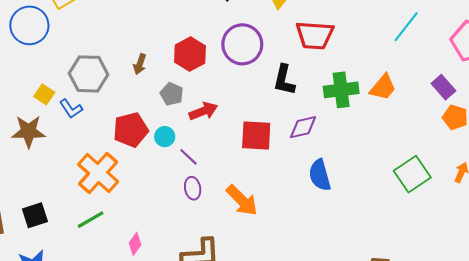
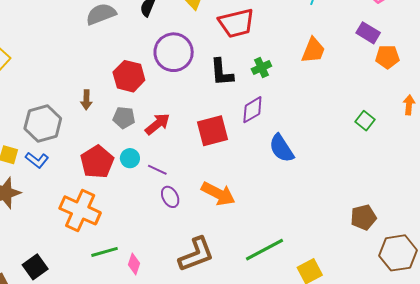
green cross: (341, 90) -> (261, 67), moved, size x0.6
green square: (412, 174) -> (365, 121), size x0.6
green line: (91, 220) -> (105, 252), moved, turned 32

